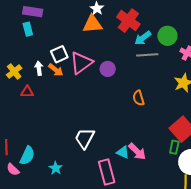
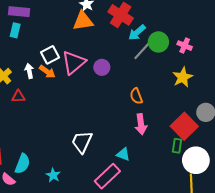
cyan rectangle: (28, 29) -> (15, 30), turned 32
green circle: (167, 36) -> (158, 42), moved
gray line: (147, 55) -> (143, 50), turned -40
pink arrow: (137, 151) -> (141, 124), moved, turned 42
pink rectangle: (107, 172) -> (107, 176), turned 65

